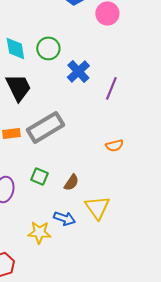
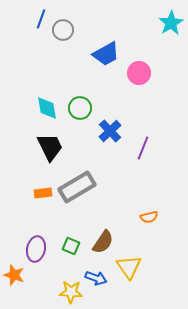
orange semicircle: (114, 145) -> (149, 217), moved
green square: (39, 176) -> (71, 246), moved
brown semicircle: (71, 182) -> (103, 242), size x1.4

